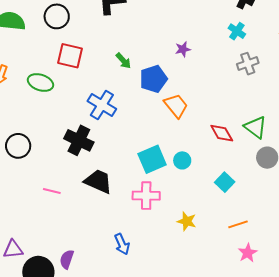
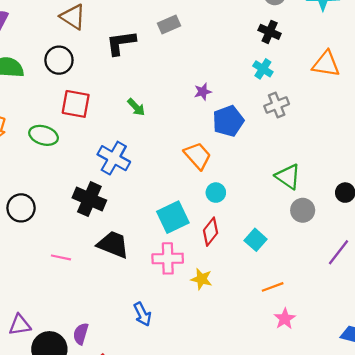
blue pentagon: (153, 79) -> (228, 121), moved
red diamond: (222, 133) -> (211, 232), moved, turned 70
cyan circle: (182, 160) -> (216, 193), moved
yellow star: (187, 221) -> (201, 279), moved

